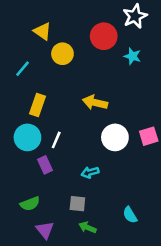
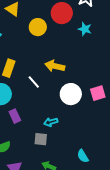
yellow circle: (62, 54) -> (38, 27), moved
white line: (56, 140) -> (34, 82), moved, turned -64
gray square: (77, 204) -> (41, 139), moved

